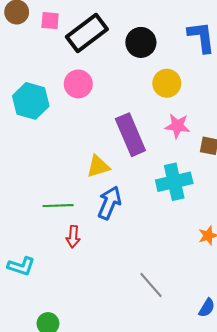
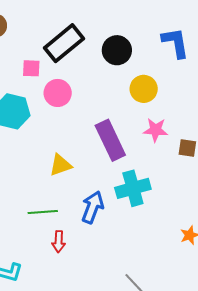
pink square: (50, 21) -> (31, 68), moved
yellow triangle: (98, 166) -> (60, 165), moved
cyan cross: (174, 182) -> (133, 188), moved

